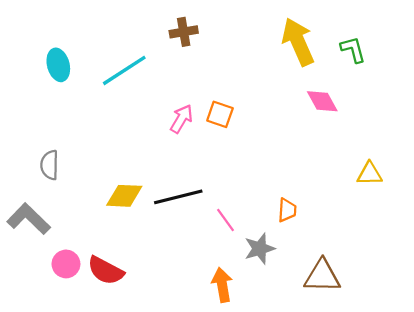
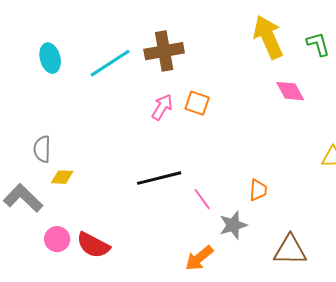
brown cross: (184, 32) -> (164, 51), moved, size x1.5
yellow diamond: (124, 196) -> (62, 177), moved, size x0.7
orange arrow: (222, 285) -> (199, 258), turned -120

